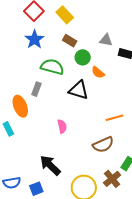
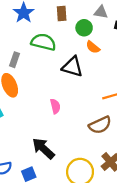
brown rectangle: (70, 41) -> (62, 14), turned 56
green circle: (83, 57) -> (84, 28), moved
gray rectangle: (36, 89) -> (14, 60), moved

